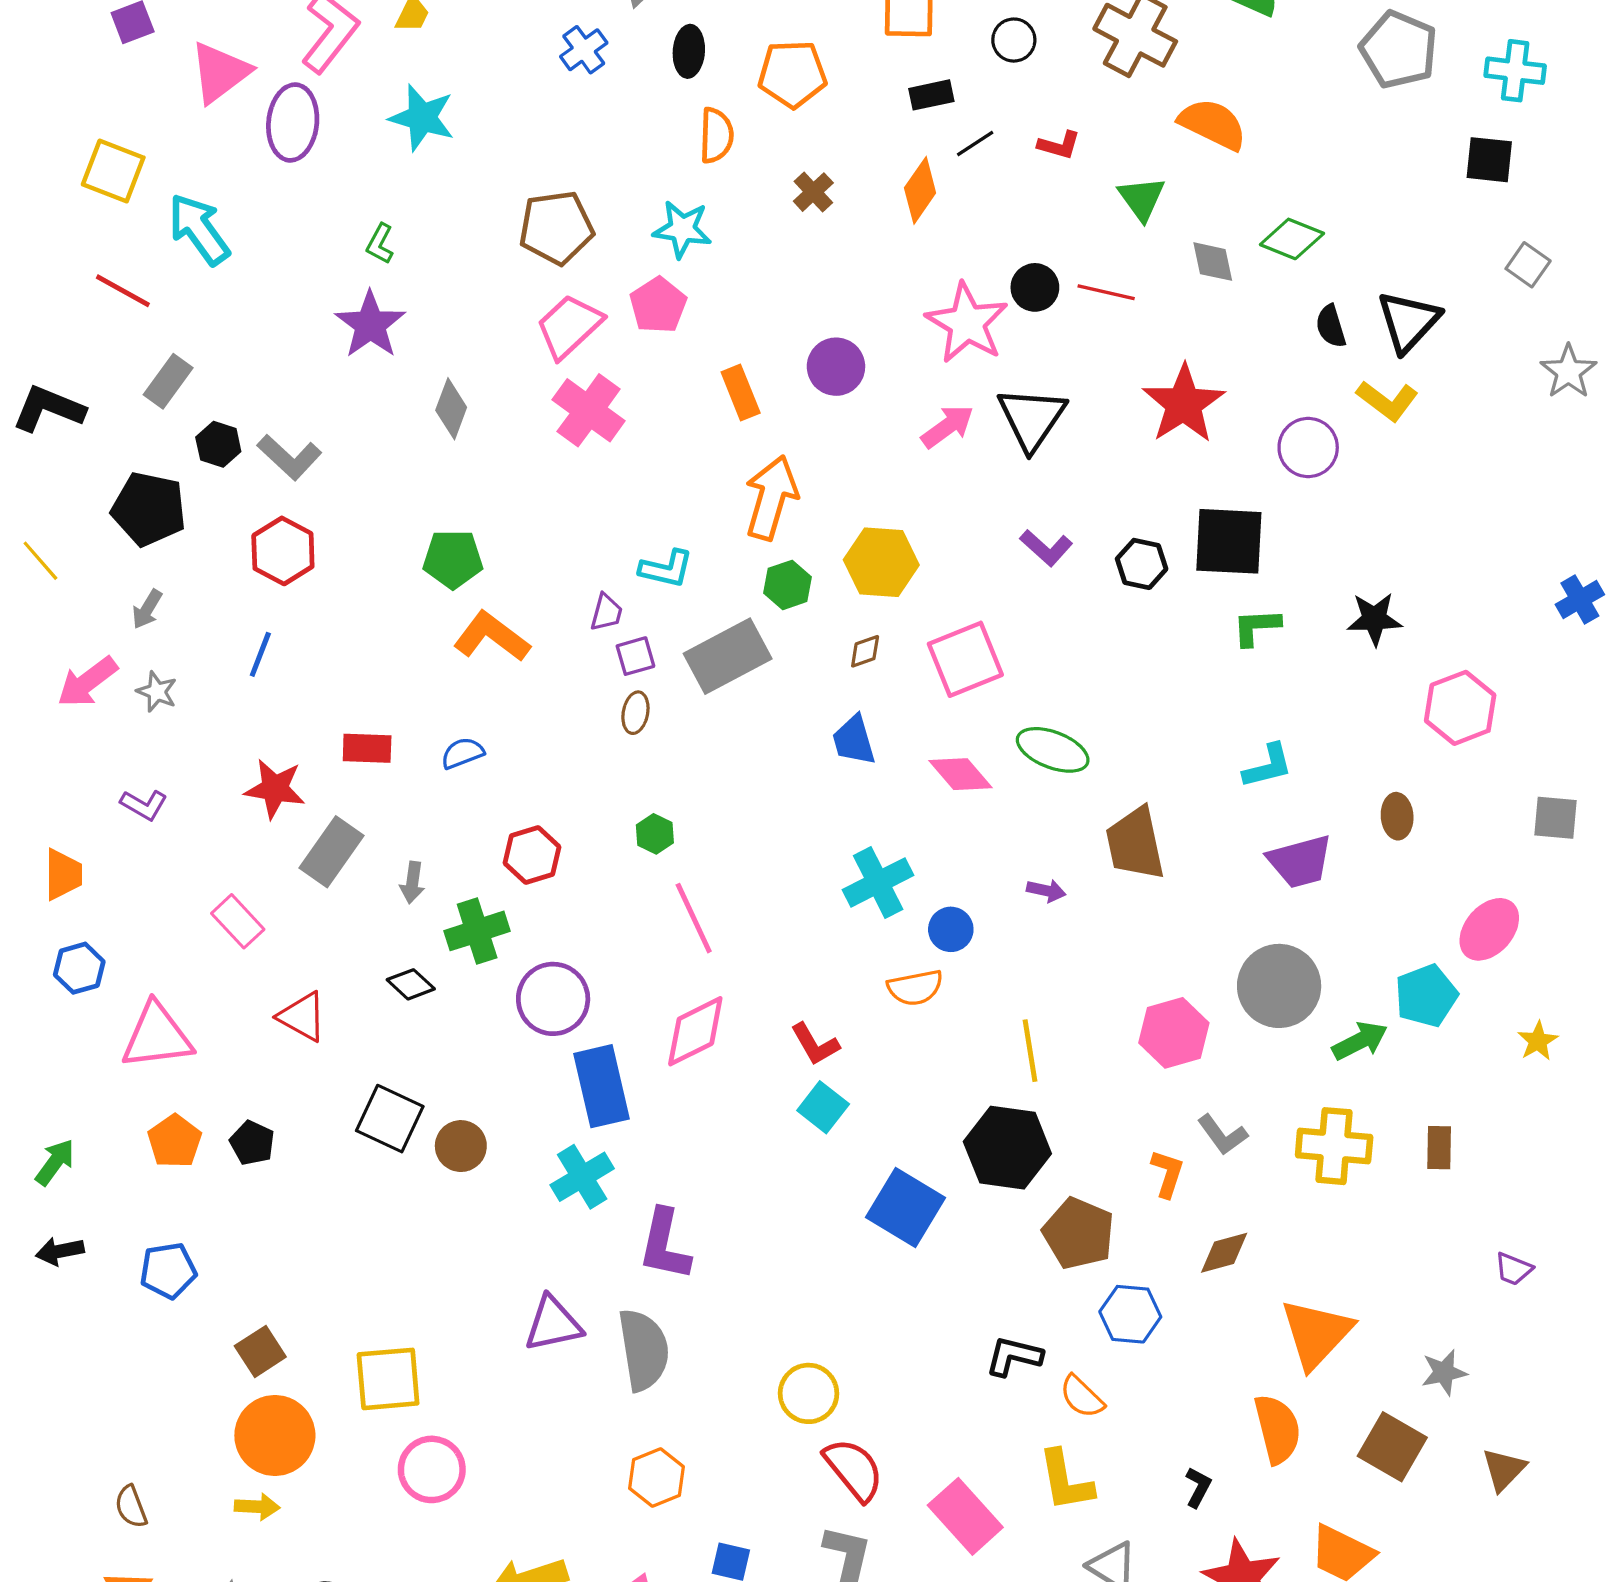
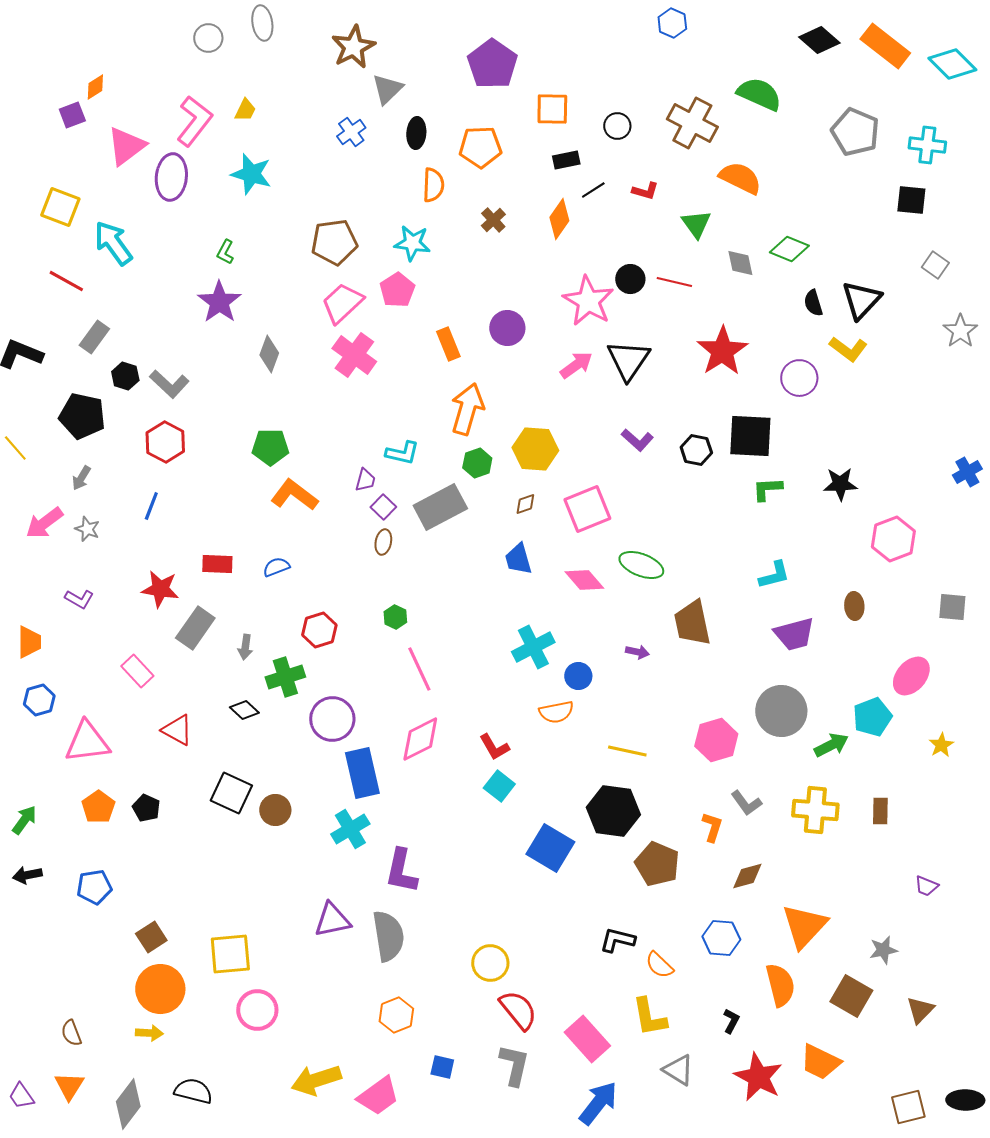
purple square: (635, 656) -> (383, 507), turned -30
yellow line: (1030, 1051) -> (627, 751), turned -69
blue hexagon: (1130, 1314) -> (721, 938), moved

